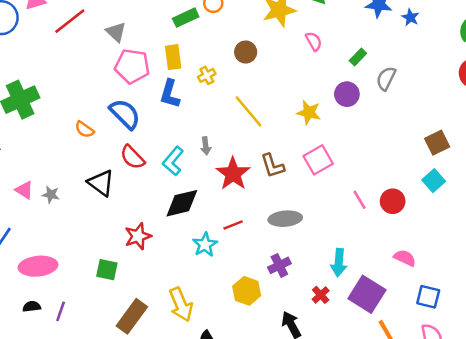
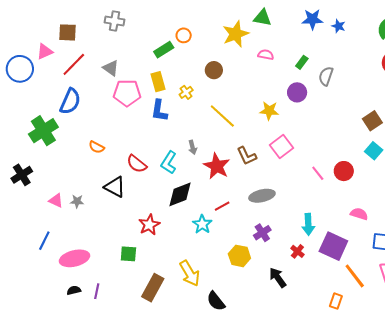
pink semicircle: (314, 41) -> (266, 55), turned -42
blue semicircle: (125, 114) -> (70, 101), moved, turned 76

